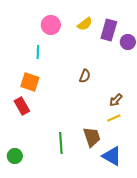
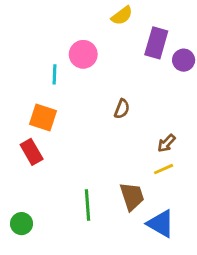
yellow semicircle: (85, 24) -> (122, 16), moved
pink circle: (51, 25) -> (83, 54), moved

